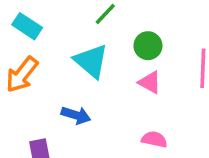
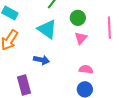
pink triangle: (150, 82) -> (81, 38), turned 48

